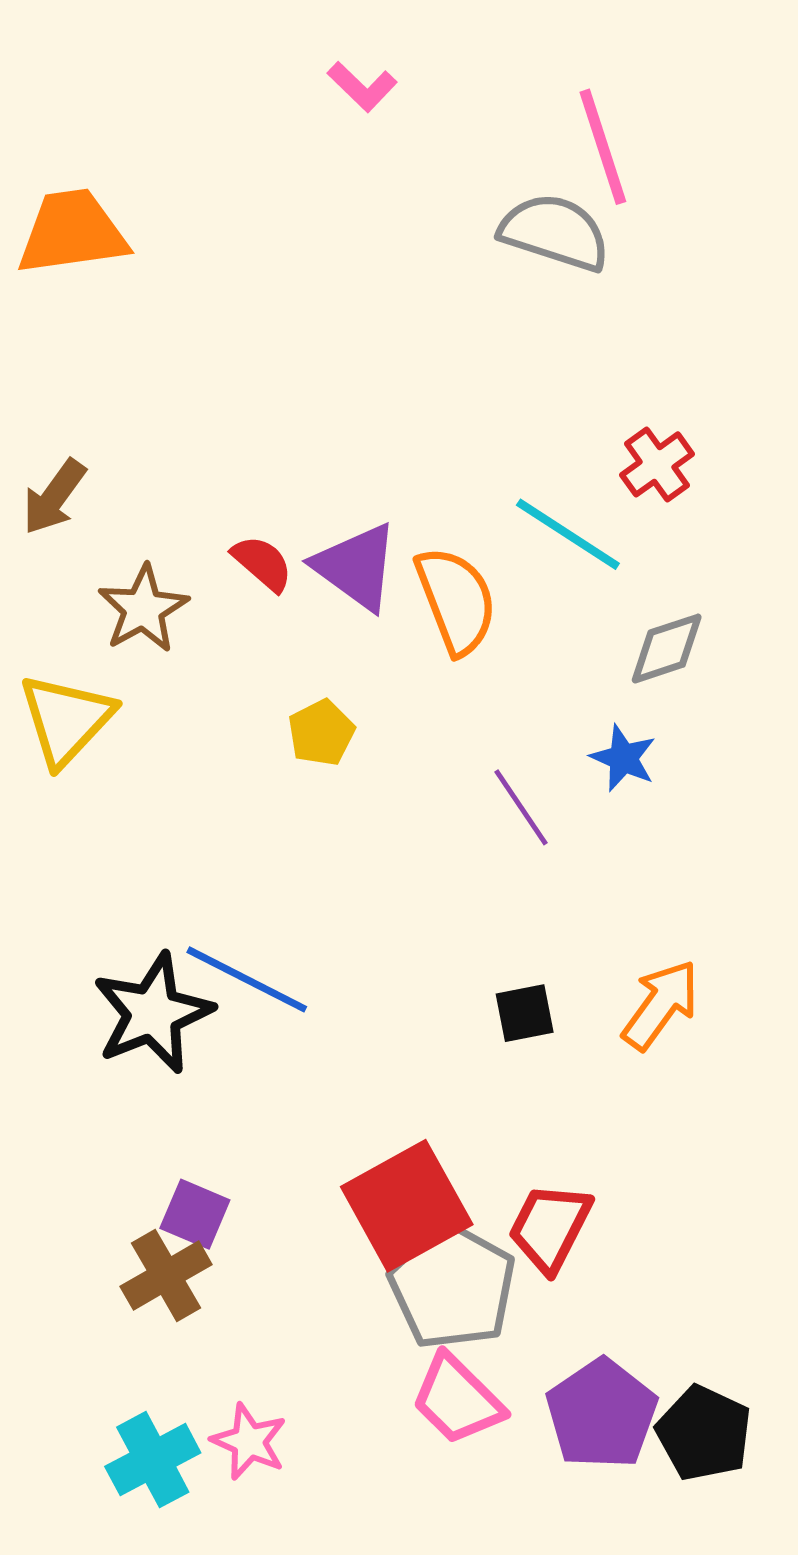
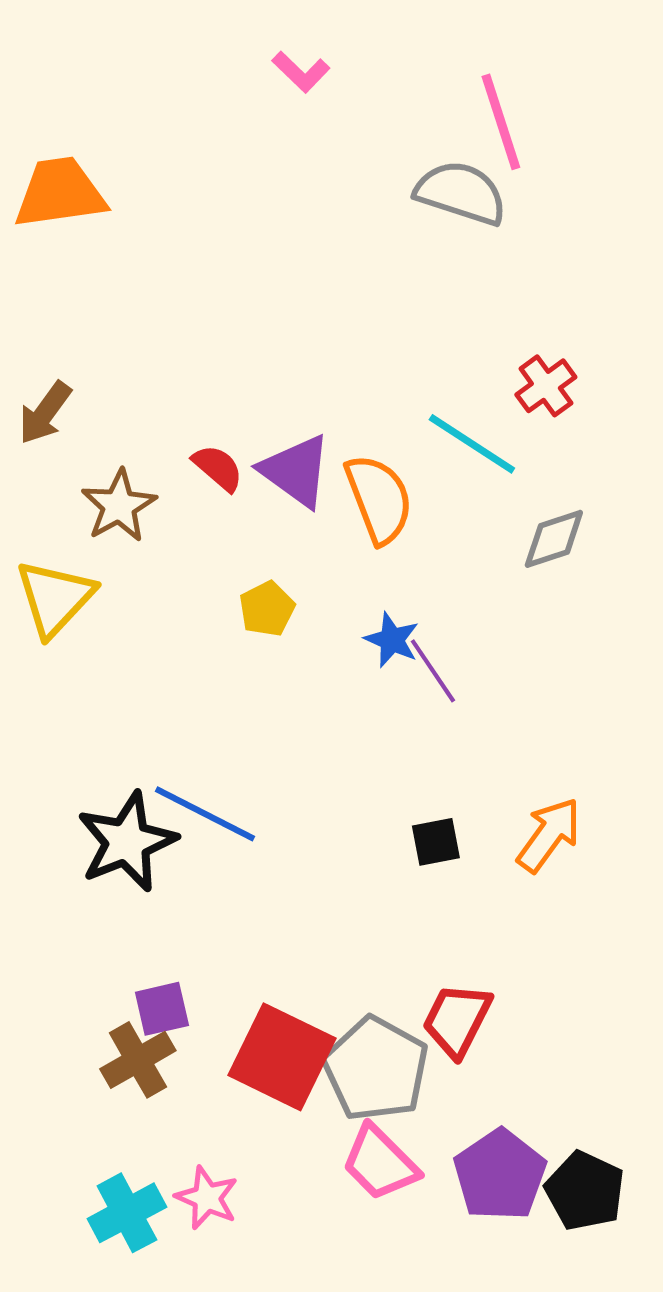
blue star: (623, 758) -> (392, 640), moved
red square: (407, 1206) -> (282, 1057), moved, turned -35
purple square: (195, 1214) -> (162, 1009), turned -36

